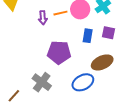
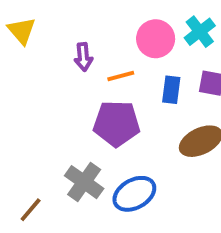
orange line: (60, 13) -> (121, 76), moved
blue ellipse: (83, 82) -> (134, 194), moved

